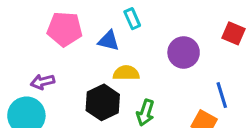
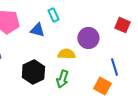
yellow semicircle: (126, 73) -> (66, 54), moved

